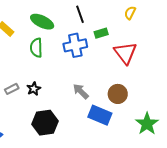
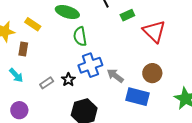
blue cross: (75, 45) -> (90, 65), moved
green semicircle: (36, 48) -> (80, 36), moved

